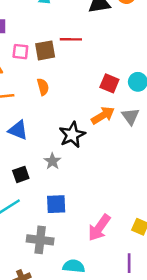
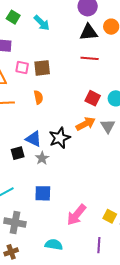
red line: (71, 39) -> (90, 58), moved
blue triangle: (18, 130) -> (34, 139), moved
black square: (21, 174) -> (18, 153), moved
gray cross: (40, 240) -> (15, 223), moved

